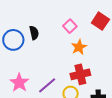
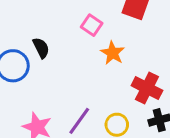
red cross: (80, 74) -> (147, 88), moved, turned -36

